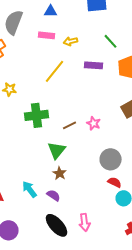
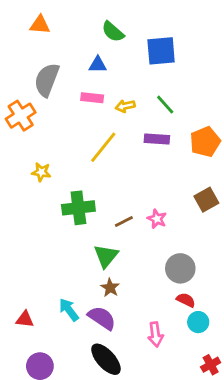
green line: (111, 41) -> (165, 105), moved
purple semicircle: (54, 195) -> (102, 318), size x1.5
pink arrow: (85, 222) -> (156, 334), moved

